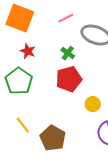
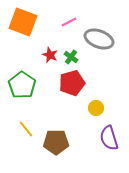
red star: (28, 51) -> (50, 55), moved
brown pentagon: (53, 138) -> (56, 142), turned -30

